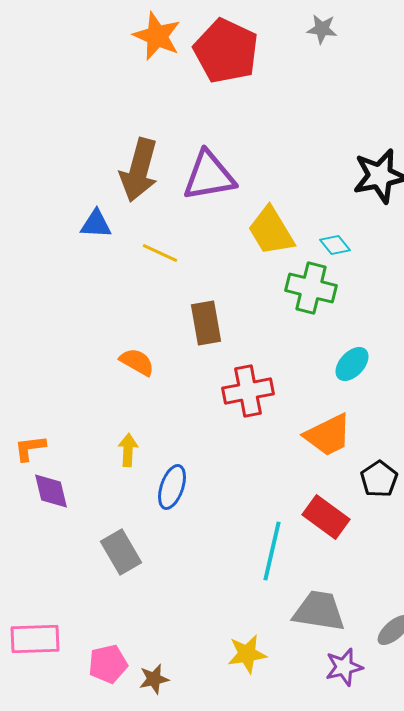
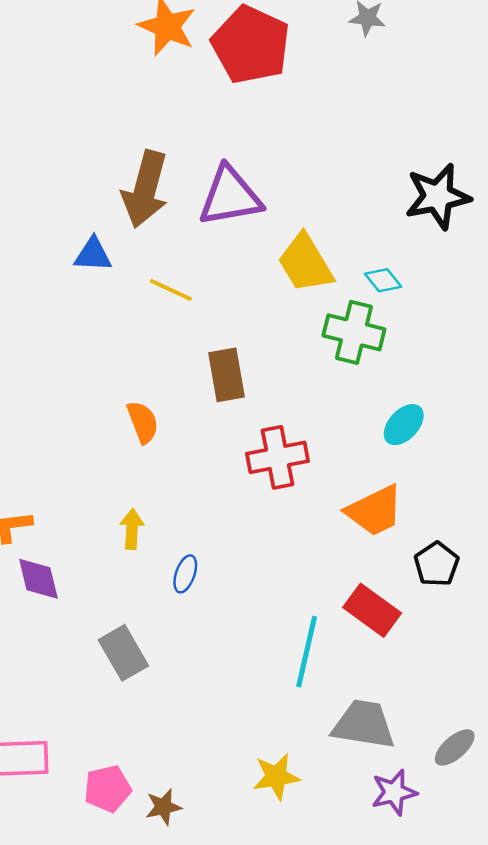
orange semicircle: (137, 362) -> (143, 422), turned 39
blue ellipse: (172, 487) -> (185, 574), size x0.7

